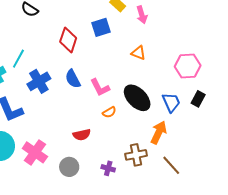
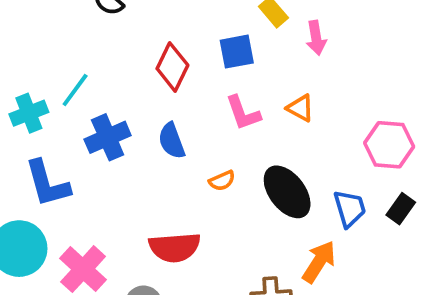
pink L-shape: (100, 87) -> (243, 113), moved
orange semicircle: (109, 112) -> (222, 181), moved
red semicircle: (82, 135) -> (175, 247), size x1.5

